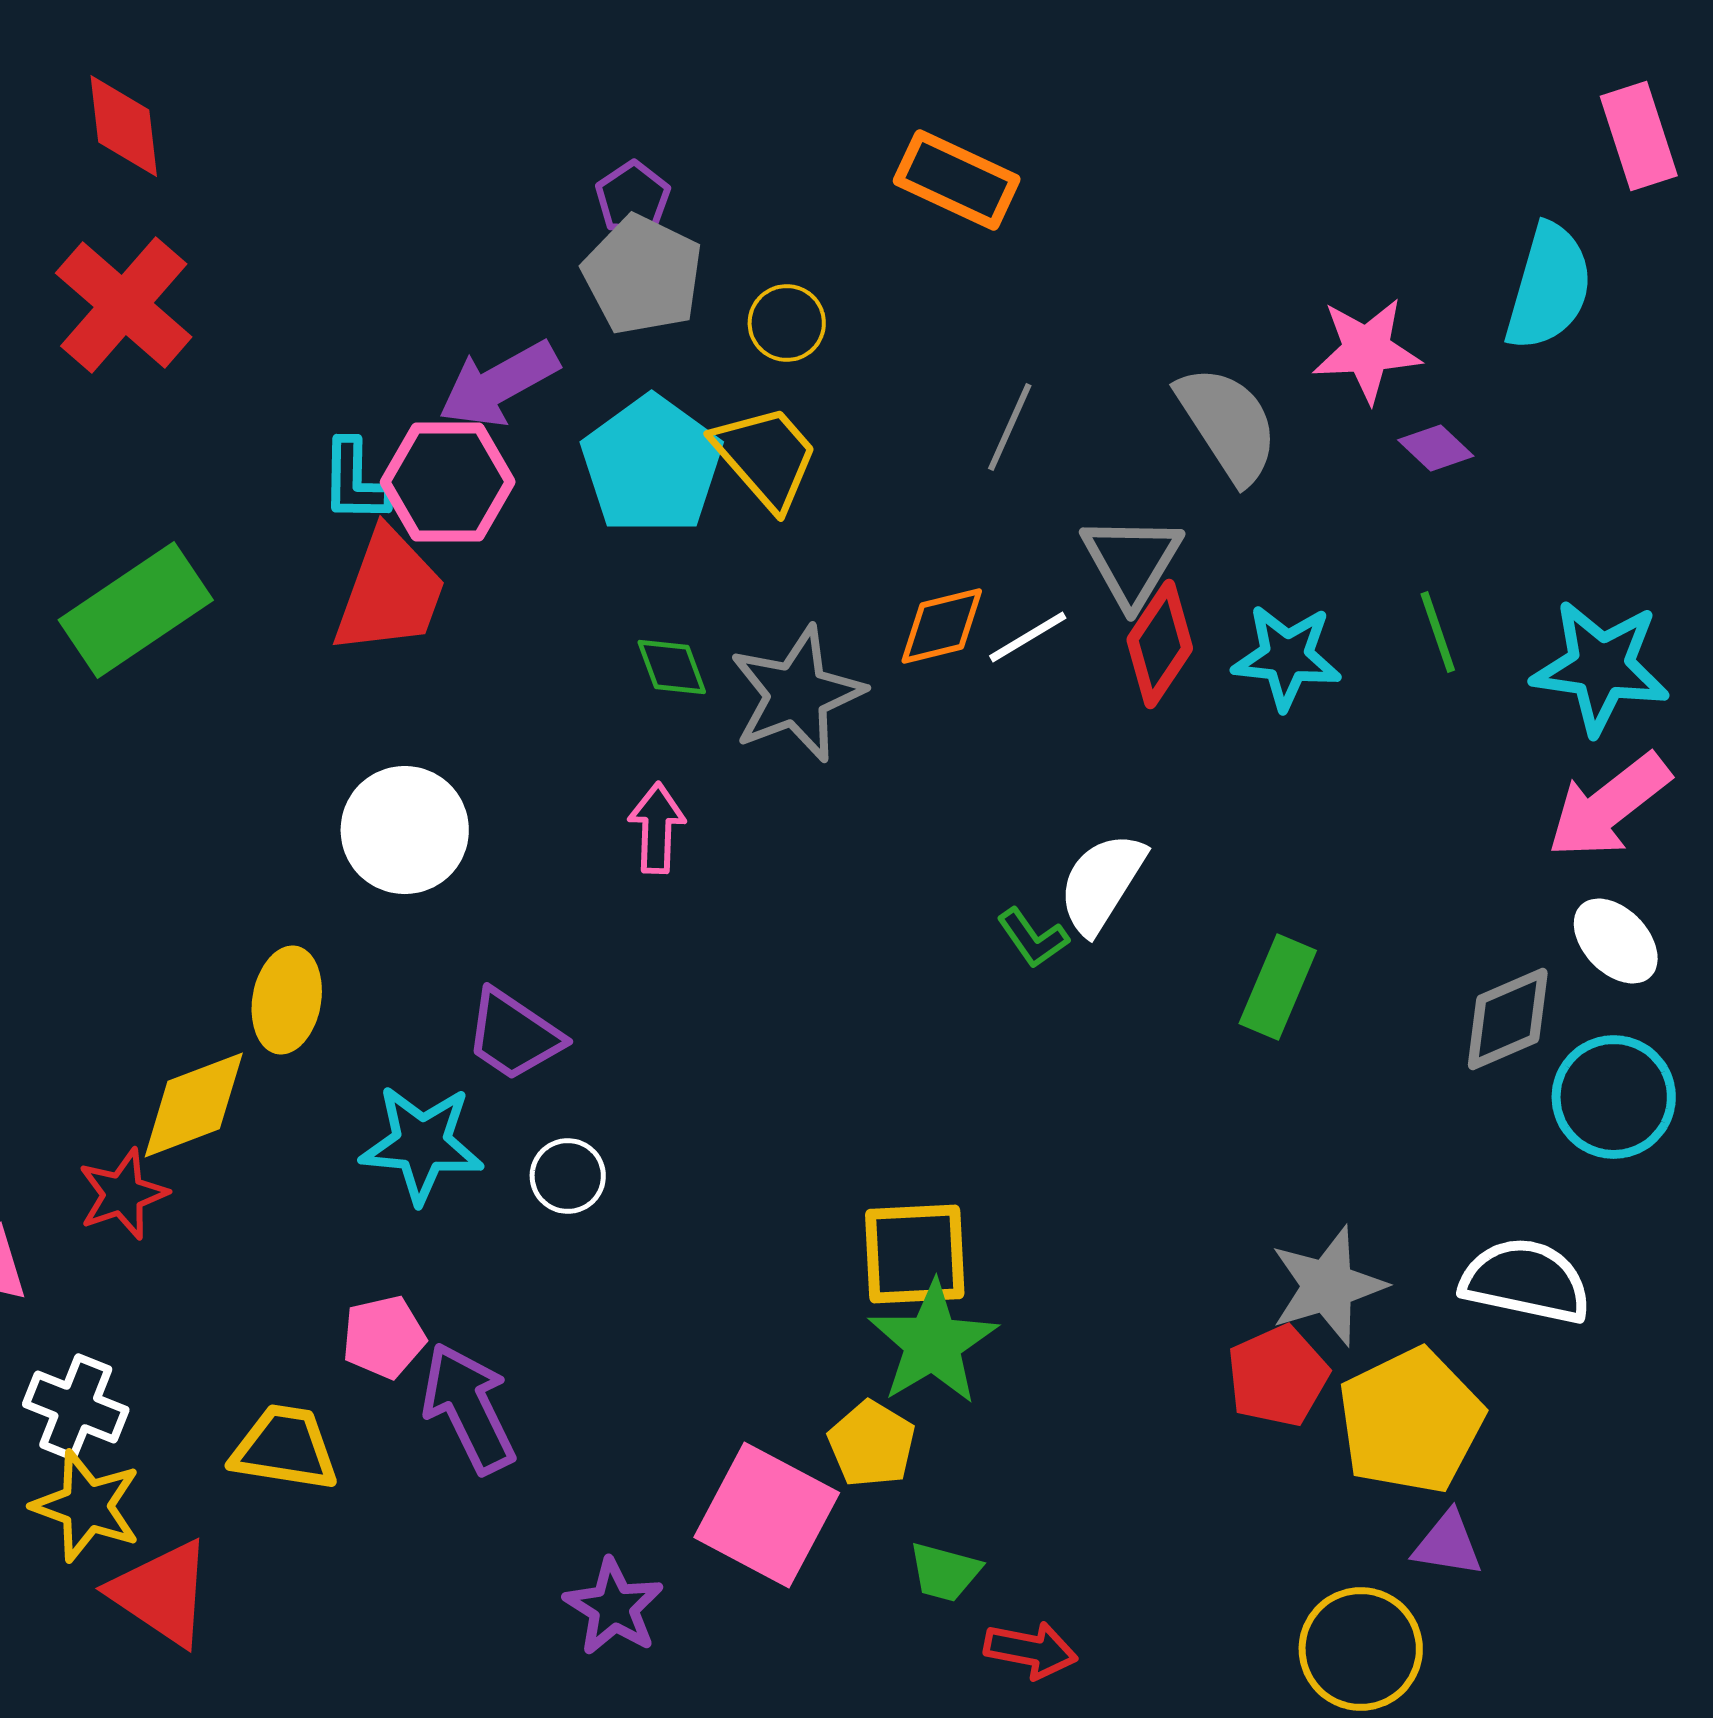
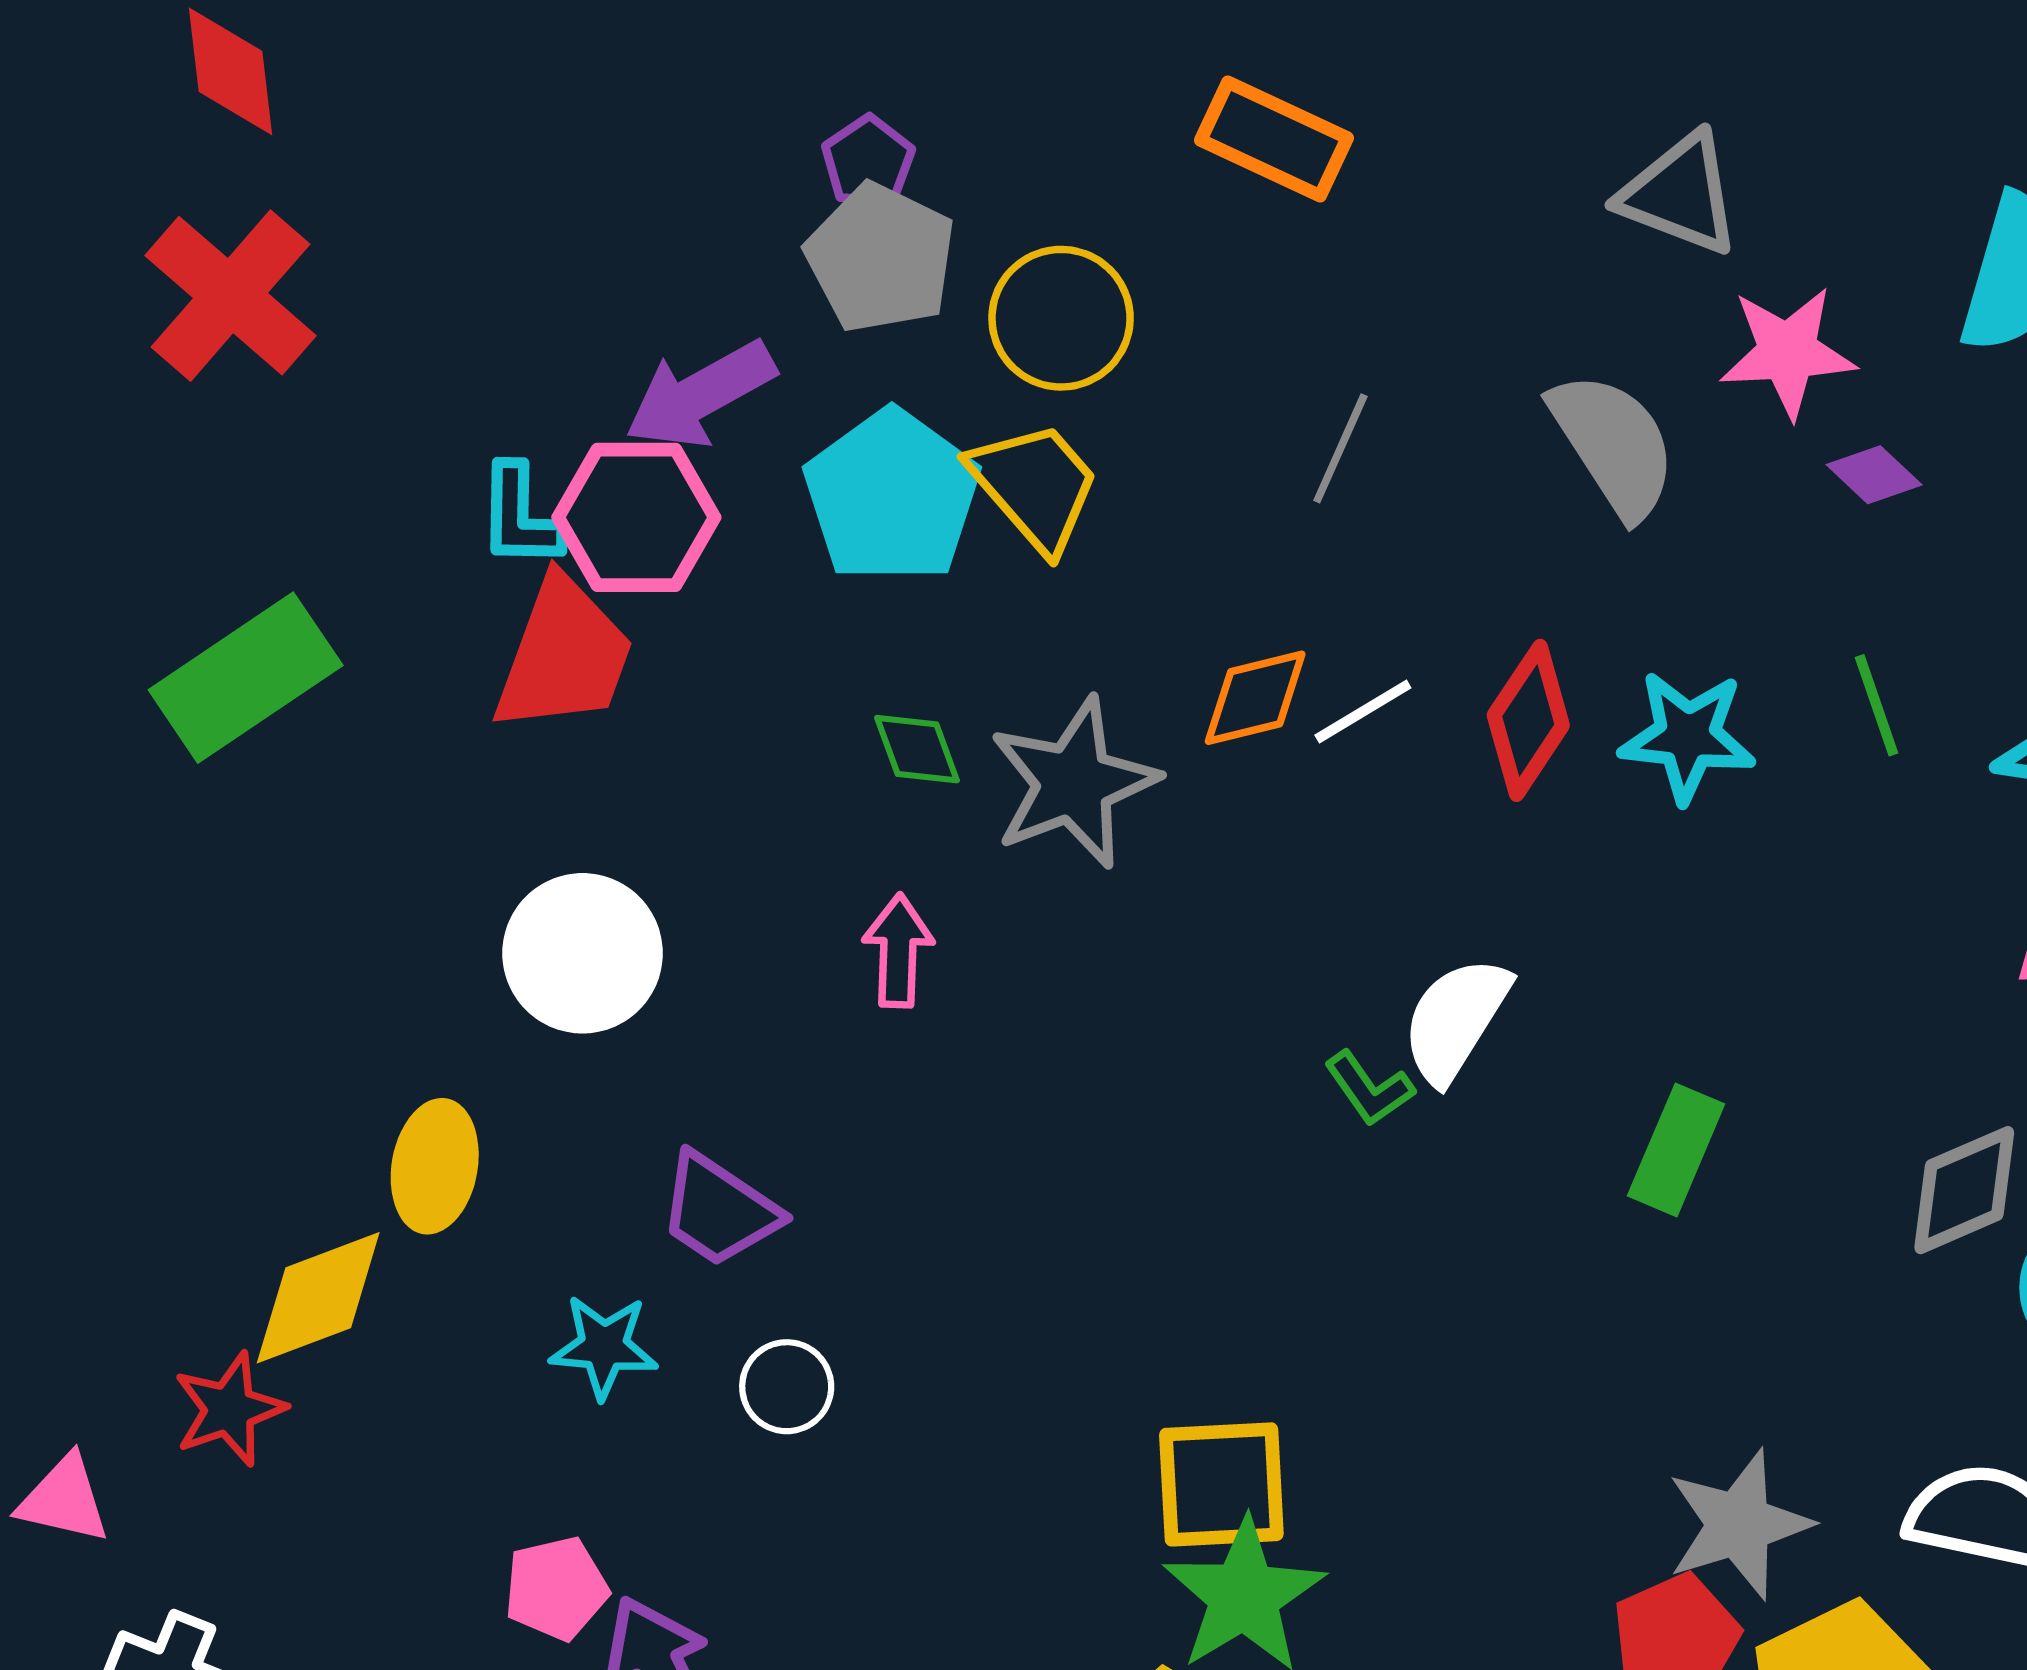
yellow circle: (787, 323) -> (1061, 318), size x1.5
gray triangle: (1132, 561) -> (1680, 194), moved, turned -40
cyan star: (422, 1144) -> (604, 1347), size x0.7

